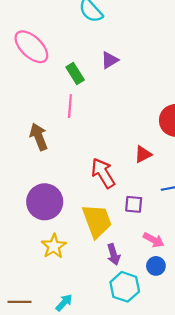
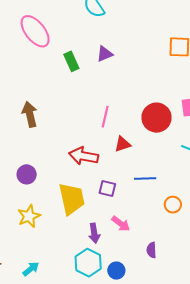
pink line: (70, 106) -> (105, 117), moved
red arrow: (103, 173) -> (84, 156), turned -56
purple circle: (45, 202) -> (27, 174), size x0.6
purple arrow: (114, 254) -> (94, 233), moved
blue circle: (156, 266) -> (116, 271), moved

